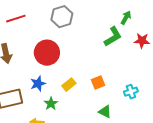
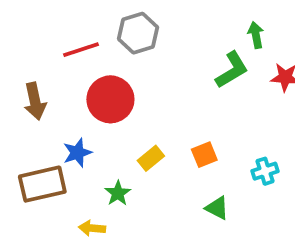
green arrow: (126, 18) -> (256, 35), turned -40
red line: (16, 19) -> (81, 50), moved
blue star: (38, 84) -> (77, 153), moved

